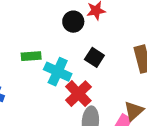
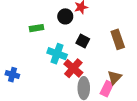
green rectangle: (31, 56) -> (36, 28), moved

